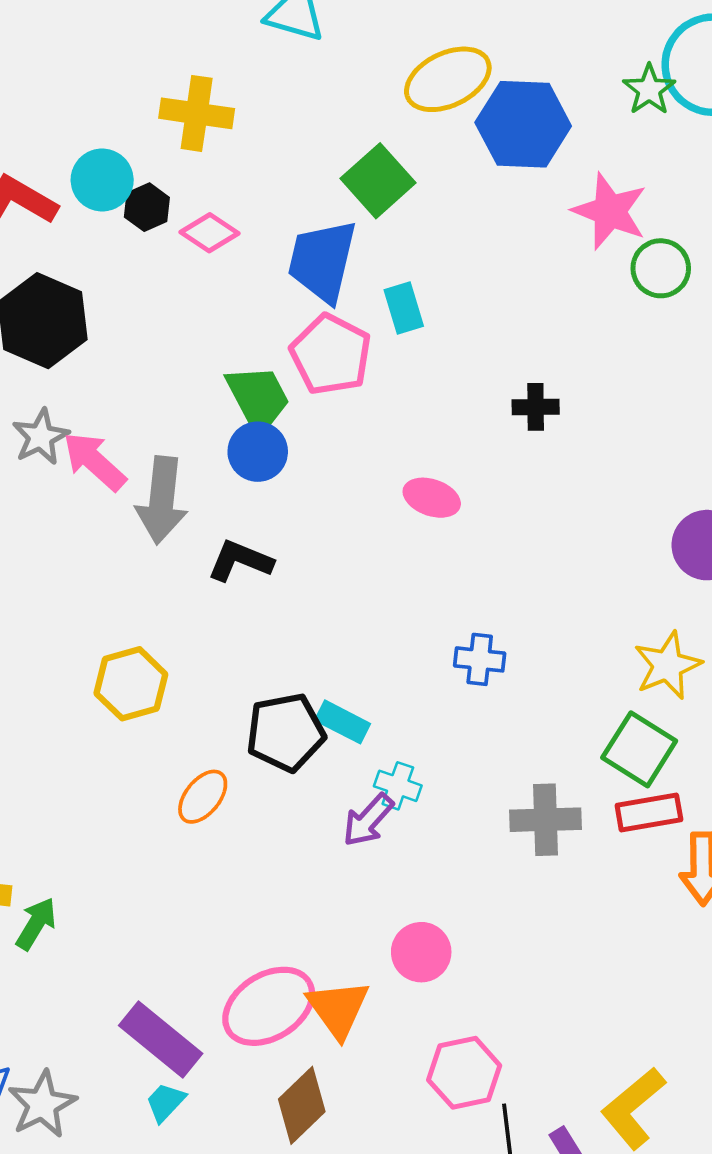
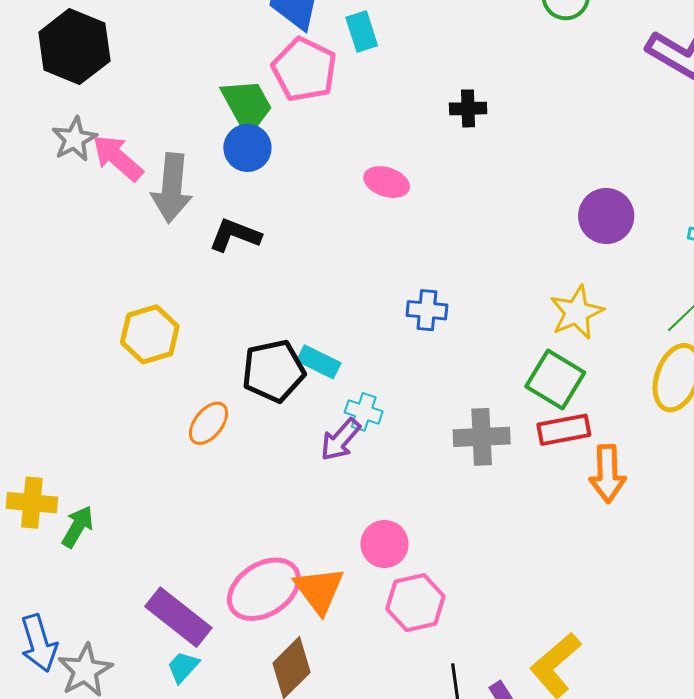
pink hexagon: (464, 1073) -> (415, 603), moved

